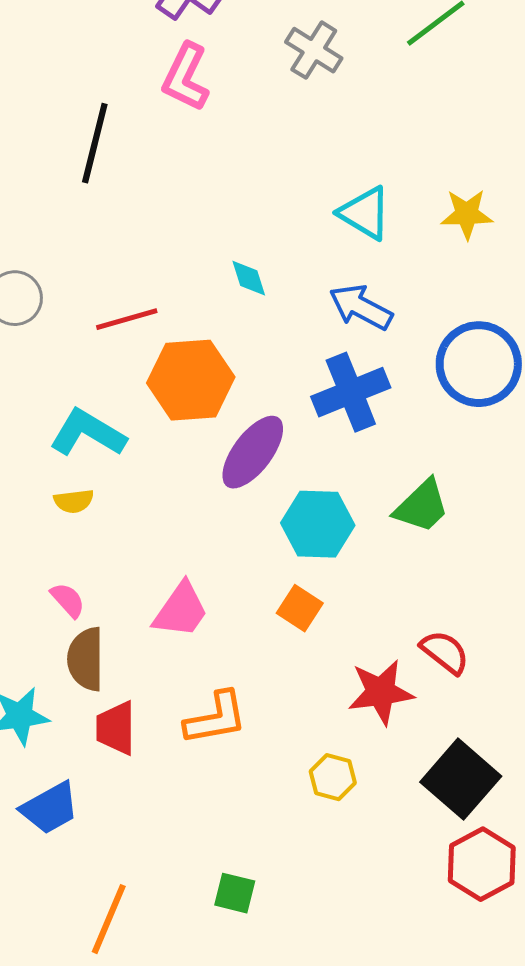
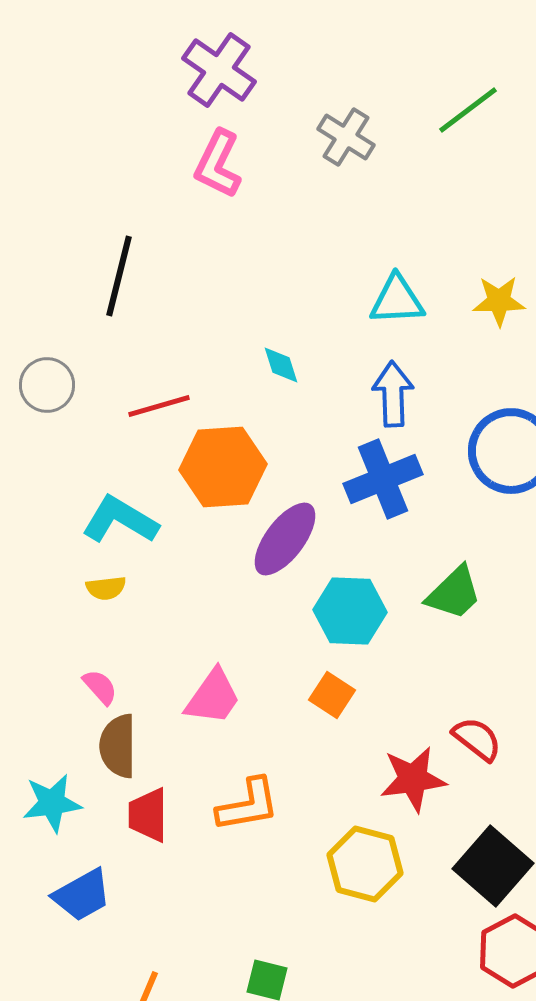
black line: (95, 143) -> (119, 276), moved
cyan triangle: (365, 213) -> (397, 300), turned -34
blue arrow: (361, 307) -> (393, 394), turned 60
yellow hexagon: (333, 777) -> (365, 864), size x1.6

